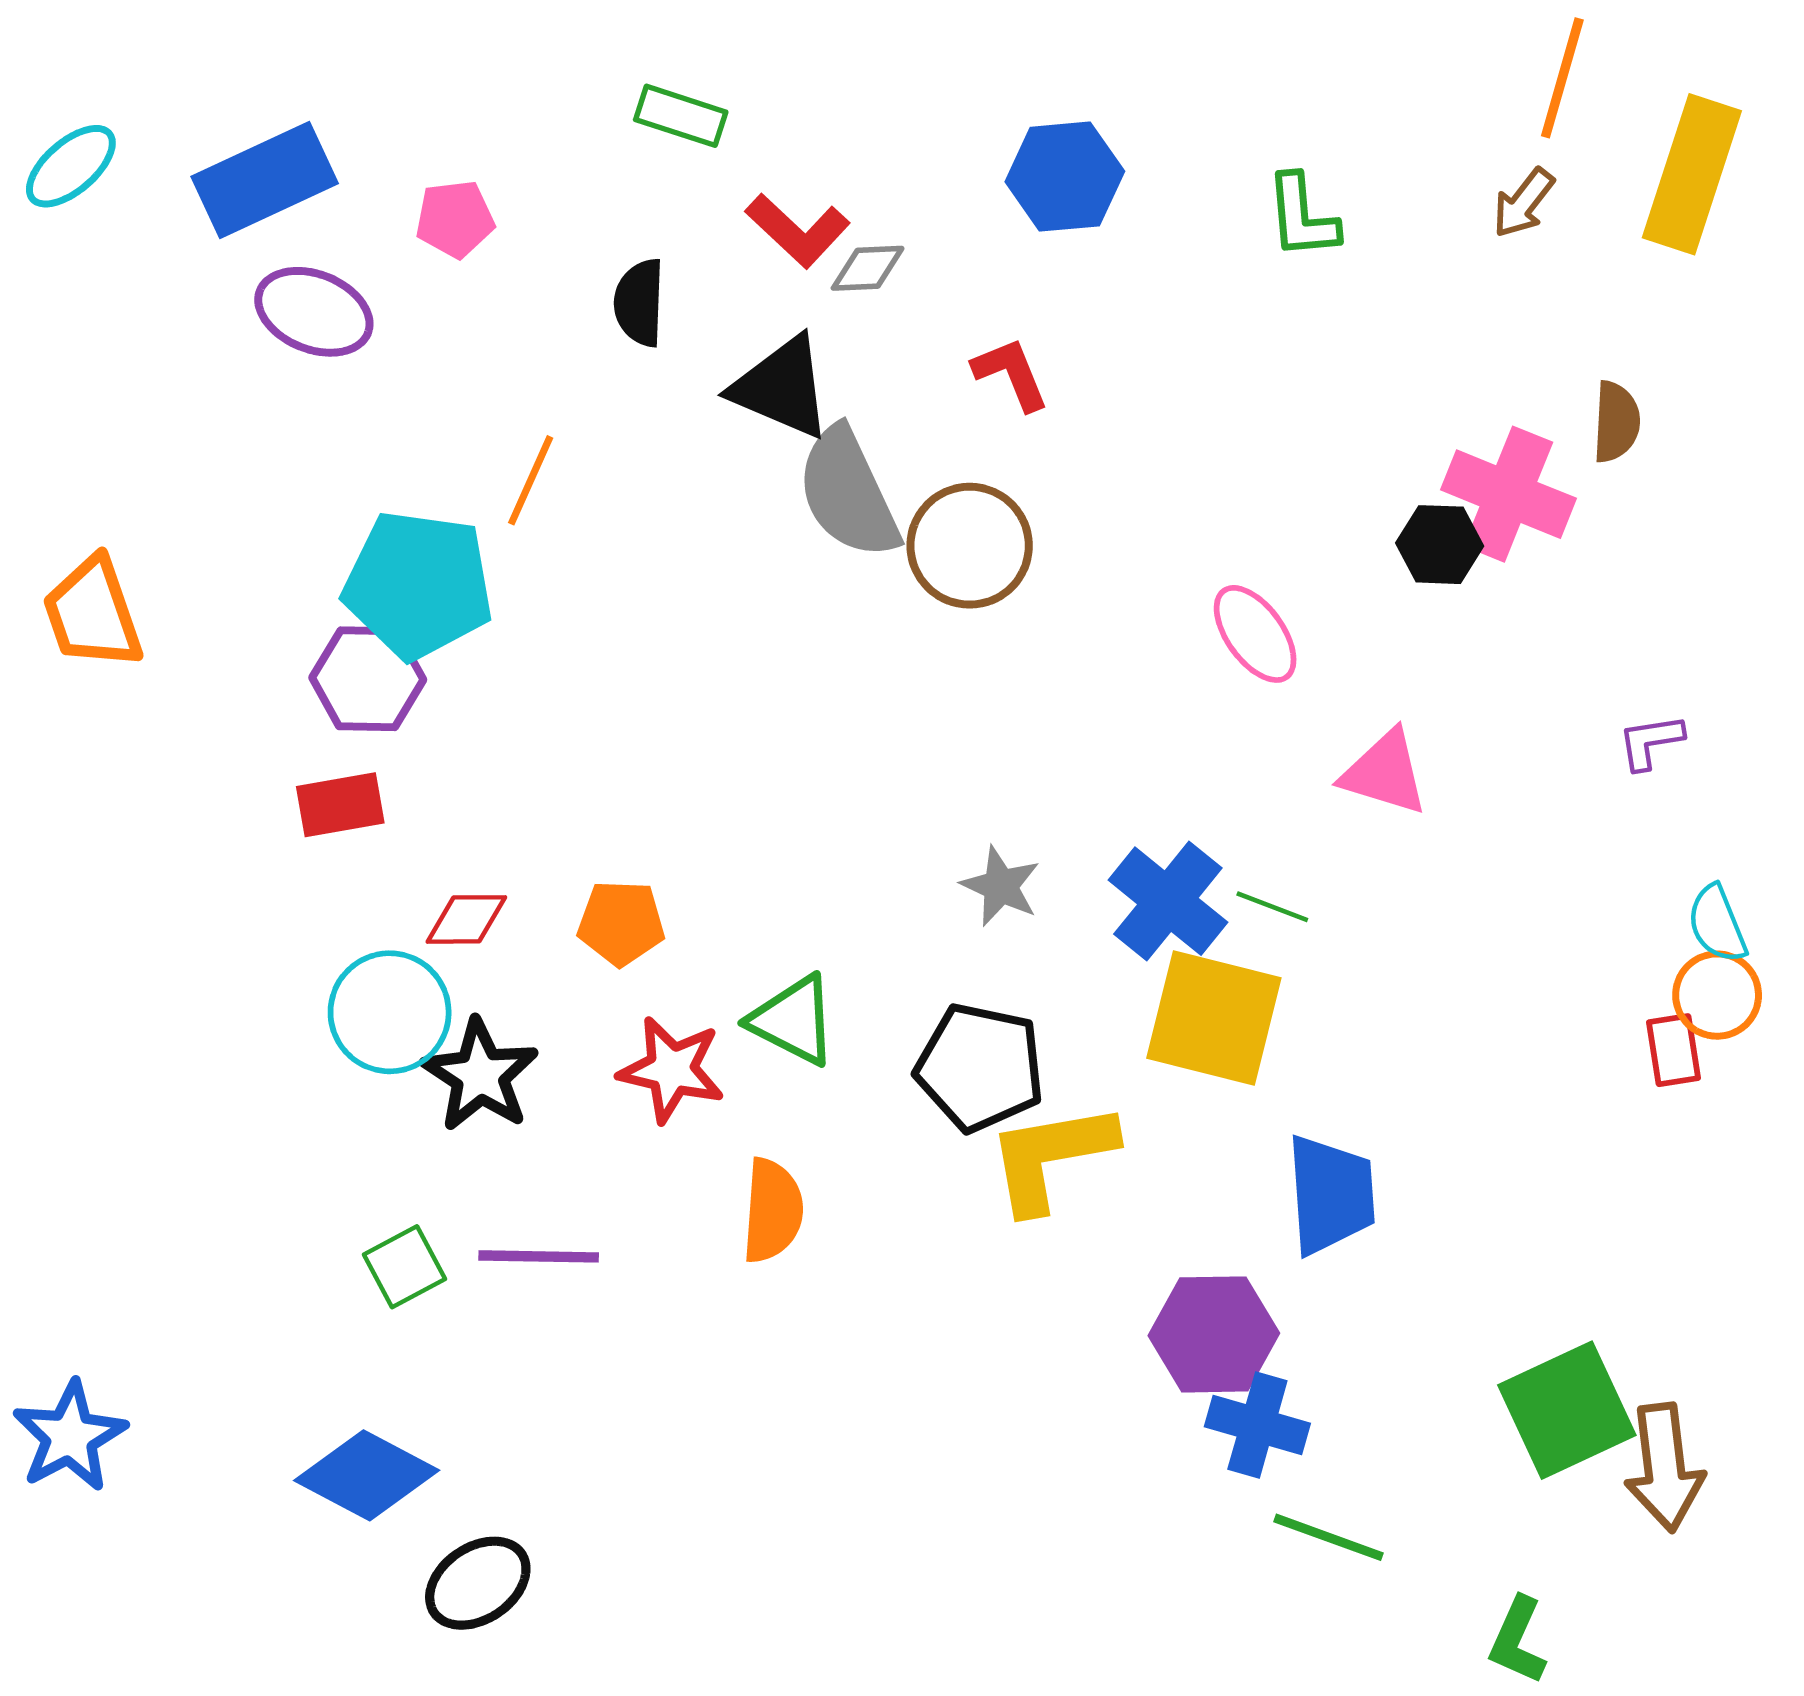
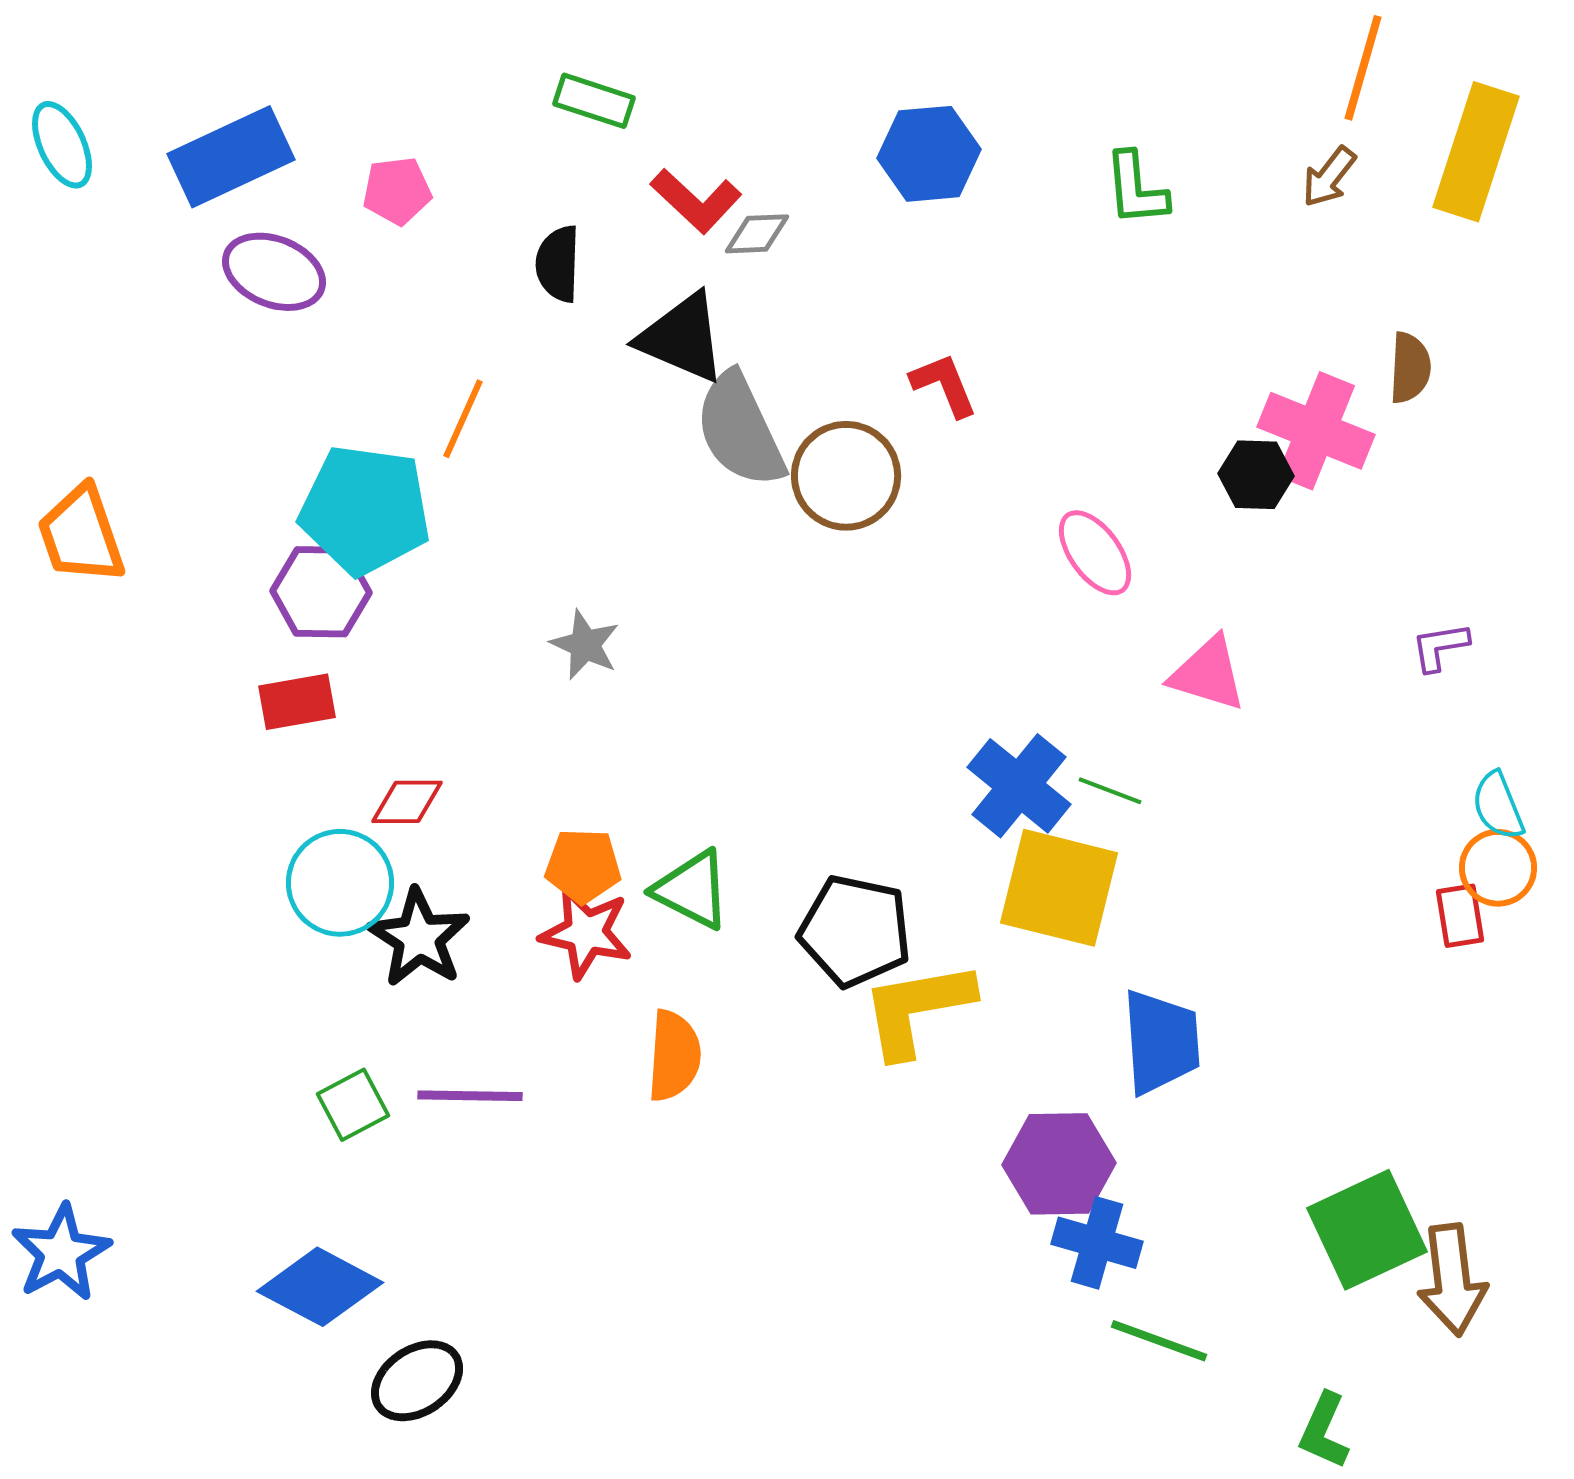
cyan ellipse: (71, 166) -> (62, 145), turned -74
red L-shape: (1011, 374) -> (944, 385), moved
gray star: (1001, 886) -> (585, 645), moved
orange pentagon: (621, 923) -> (583, 866), moved

